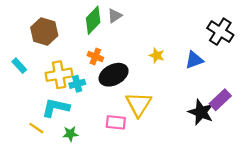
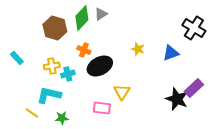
brown hexagon: (44, 32) -> (55, 28), moved
yellow cross: (59, 75) -> (52, 66), size x0.7
yellow triangle: (139, 104) -> (122, 92), size x0.7

